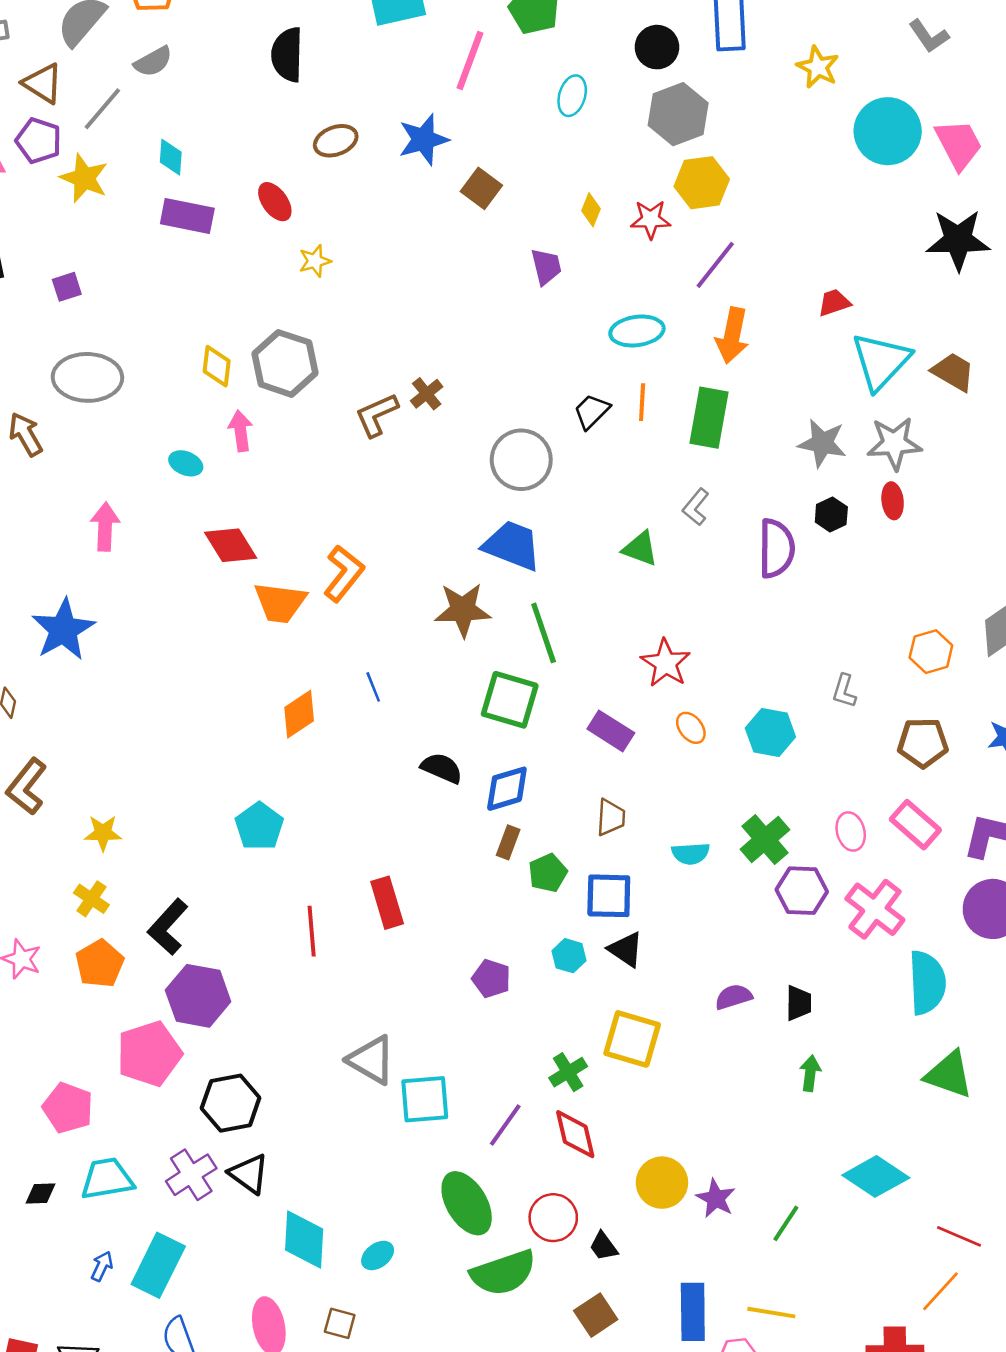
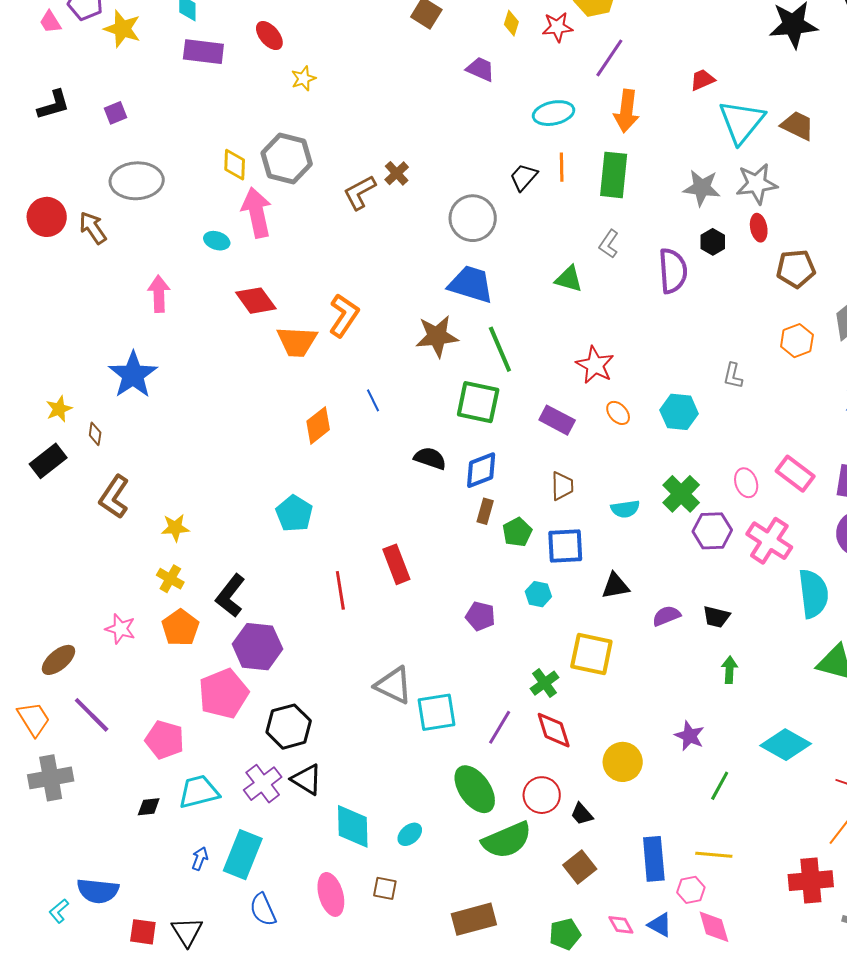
purple trapezoid: (546, 267) -> (480, 69), turned -48
pink arrow: (241, 431) -> (257, 213), size x1.6
brown pentagon: (923, 743) -> (796, 269), moved
black triangle: (626, 949) -> (615, 586), moved, turned -40
black trapezoid: (799, 1003) -> (716, 617), turned 108
purple star: (716, 1198) -> (690, 736), moved

